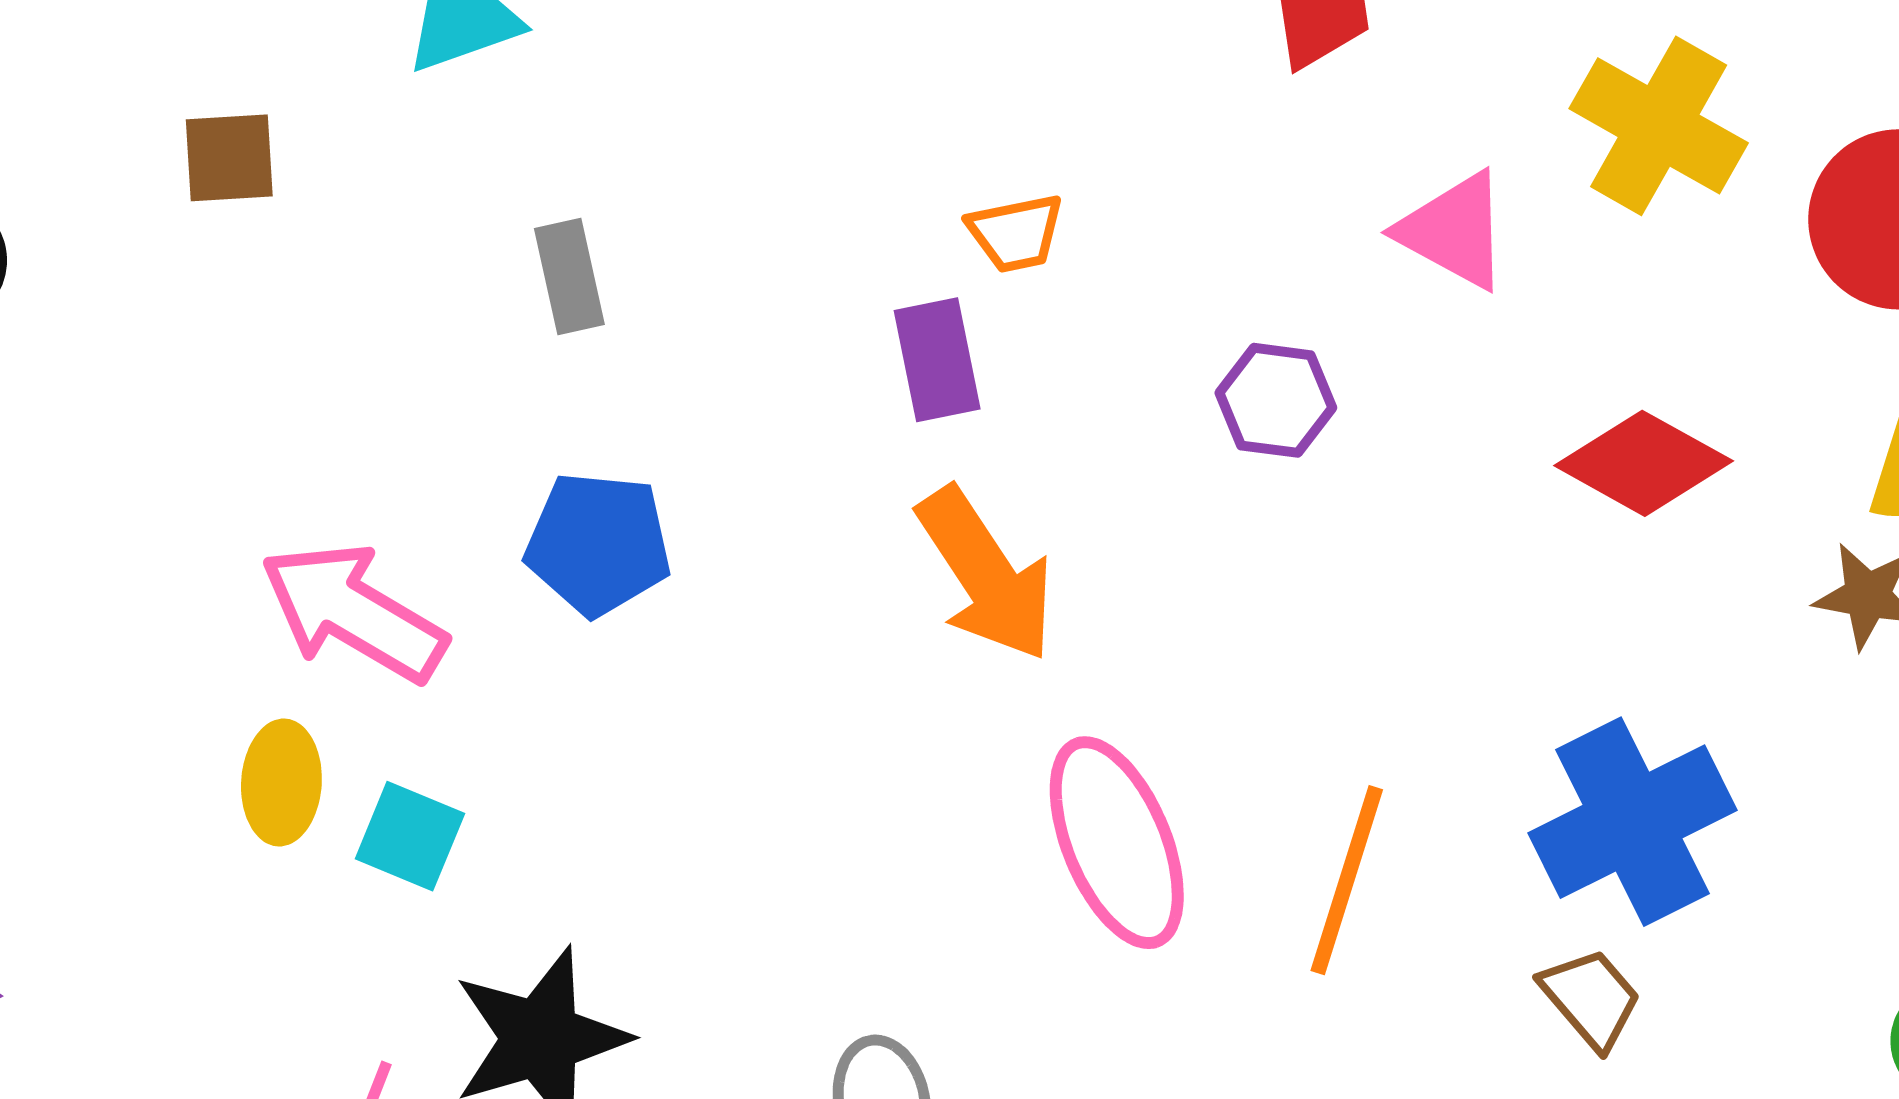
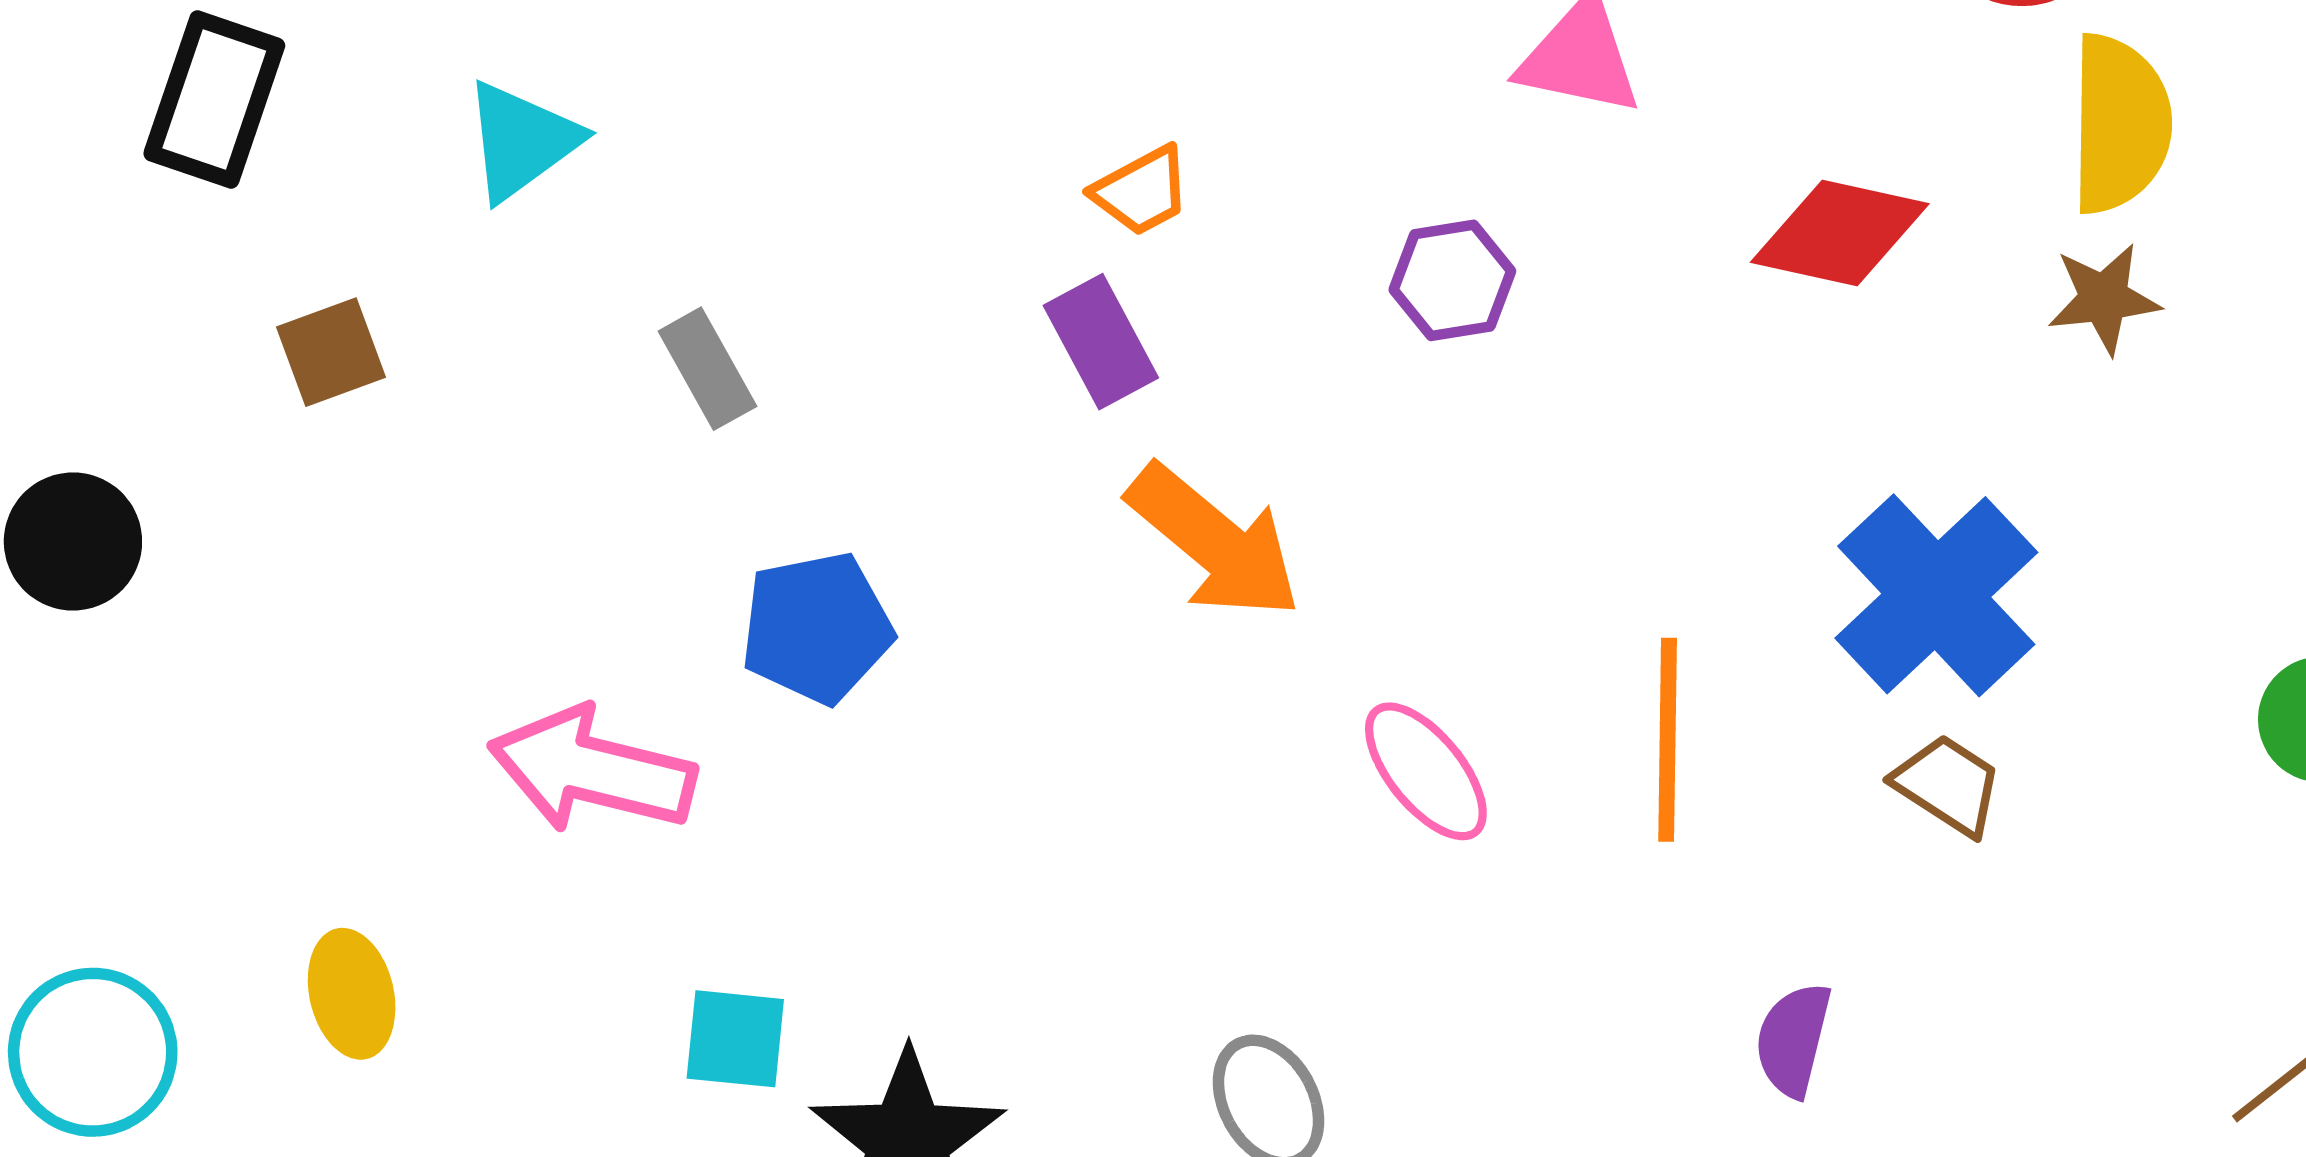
yellow ellipse: (281, 783) -> (352, 994), moved
cyan square: (410, 836) -> (735, 1039), moved
pink ellipse: (1117, 843) -> (1426, 771), size x0.7

